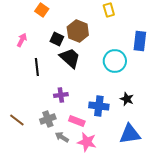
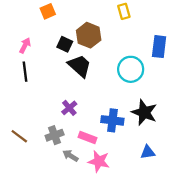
orange square: (42, 10) -> (48, 11), turned 32
black line: (37, 67) -> (25, 72), moved
purple cross: (61, 95) -> (69, 108), turned -32
black star: (127, 99) -> (144, 112), size x1.6
blue triangle: (130, 134) -> (148, 152), size x0.6

